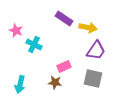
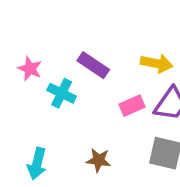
purple rectangle: (64, 18) -> (93, 65), moved
pink rectangle: (64, 66) -> (132, 106), moved

